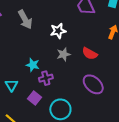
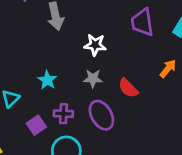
purple cross: (46, 78) -> (63, 114), moved
purple ellipse: (93, 84) -> (101, 115), moved

